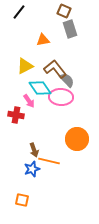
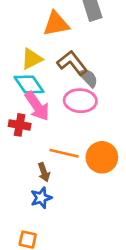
orange triangle: (43, 40) -> (56, 24), size x1.5
cyan diamond: (40, 88) -> (29, 84), moved
pink arrow: (29, 101) -> (37, 106), size x1.6
orange line: (49, 161) -> (64, 153), moved

